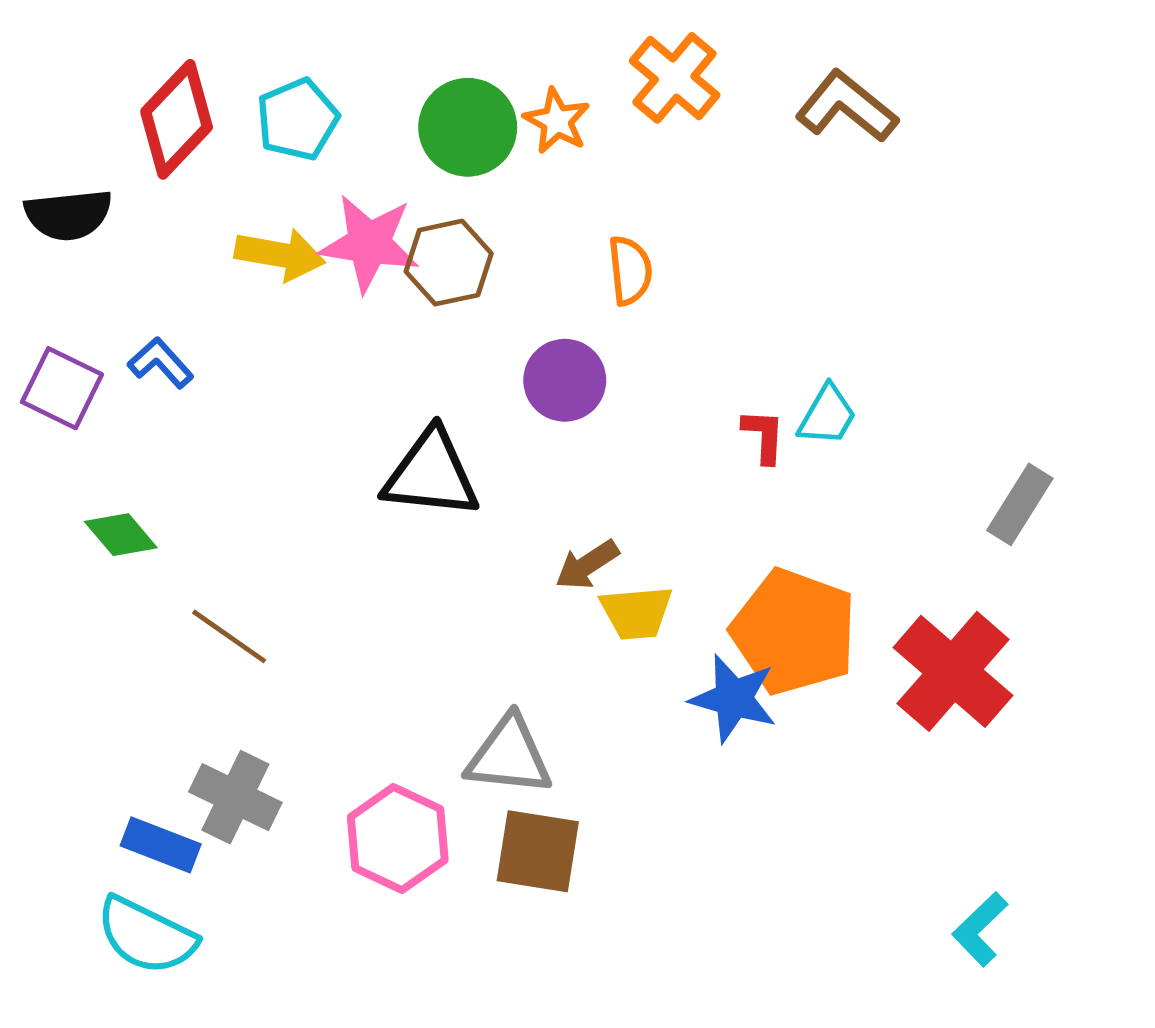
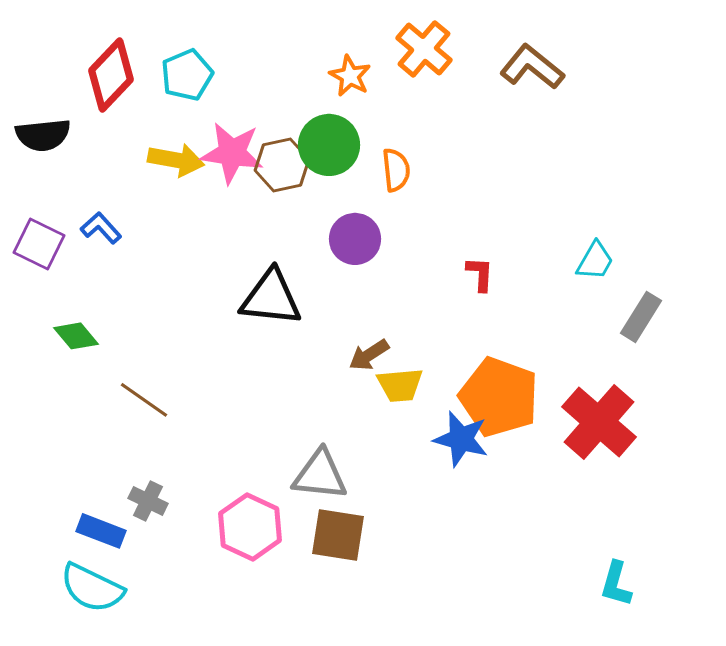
green circle: (468, 127) -> (329, 145), moved
cyan trapezoid: (827, 415) -> (595, 261), moved
gray cross: (235, 797) -> (148, 501), size x0.7
cyan L-shape: (980, 929) -> (616, 584), turned -30

